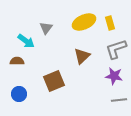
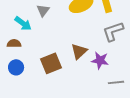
brown triangle: (82, 56) -> (79, 51), moved
purple star: (114, 76) -> (100, 60), moved
blue circle: (19, 94) -> (16, 67), moved

